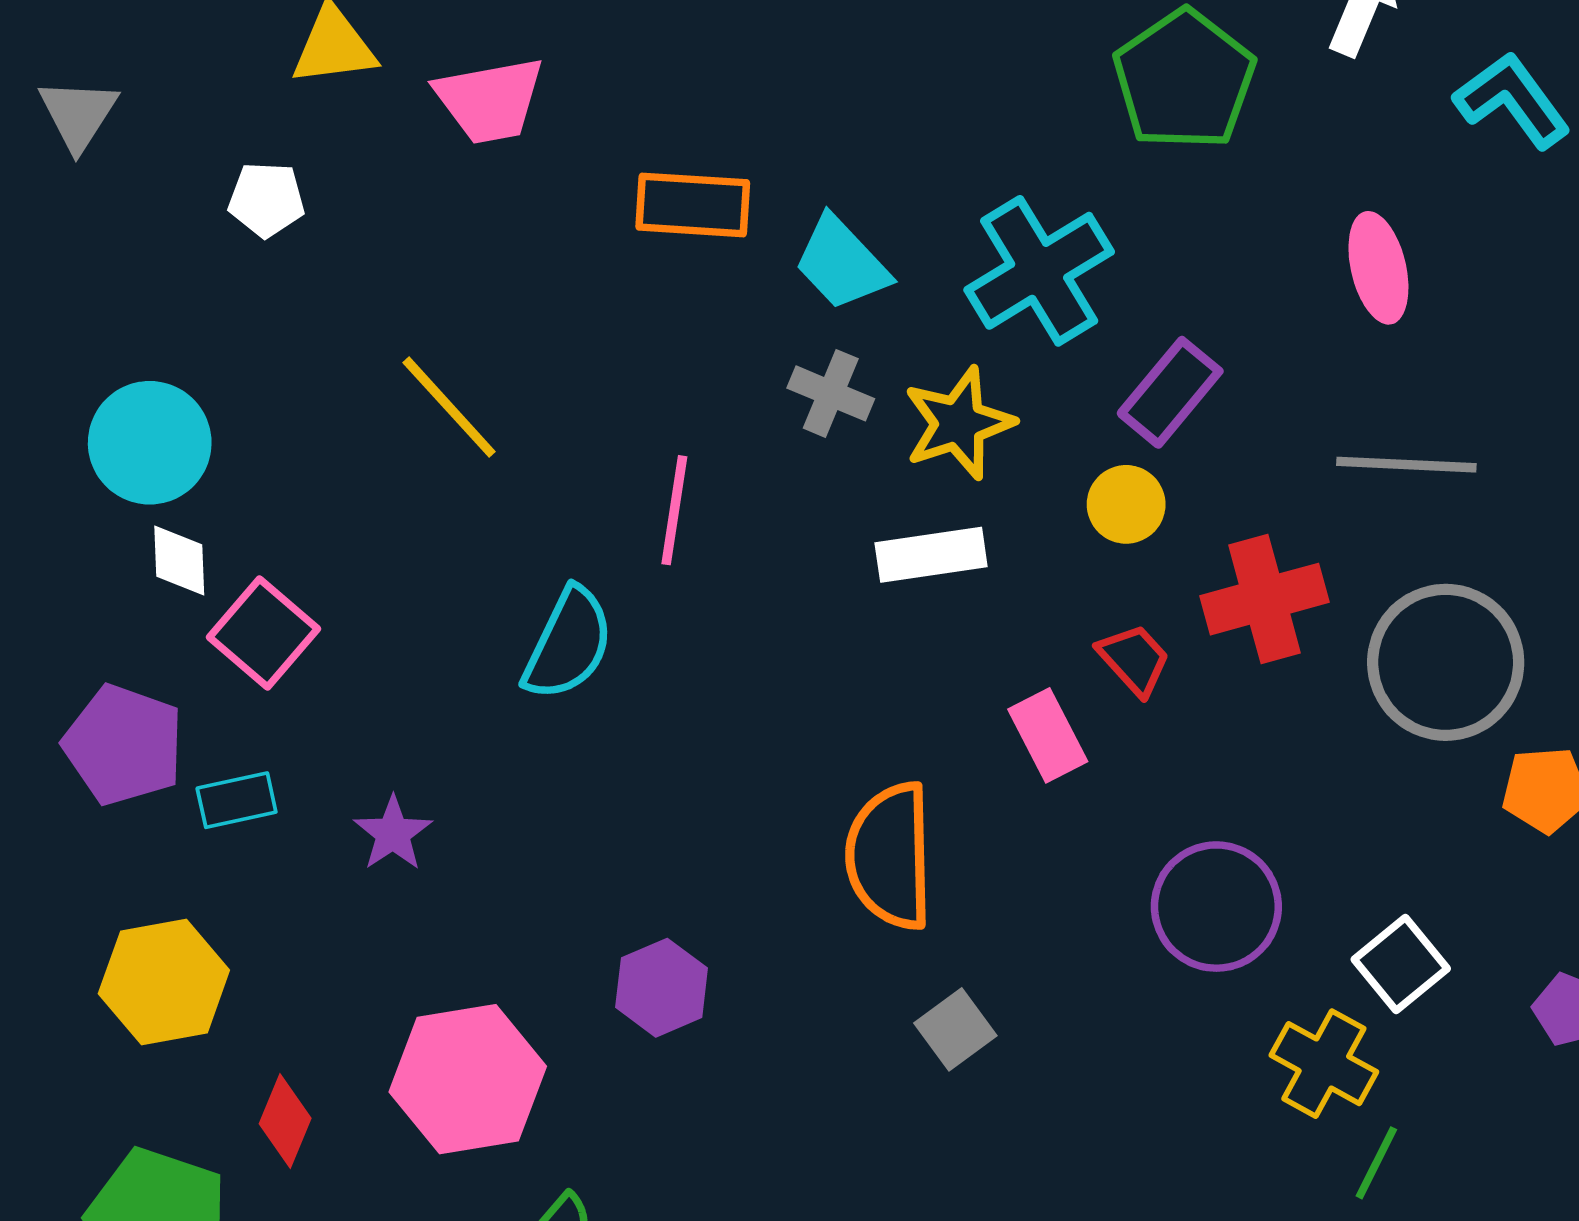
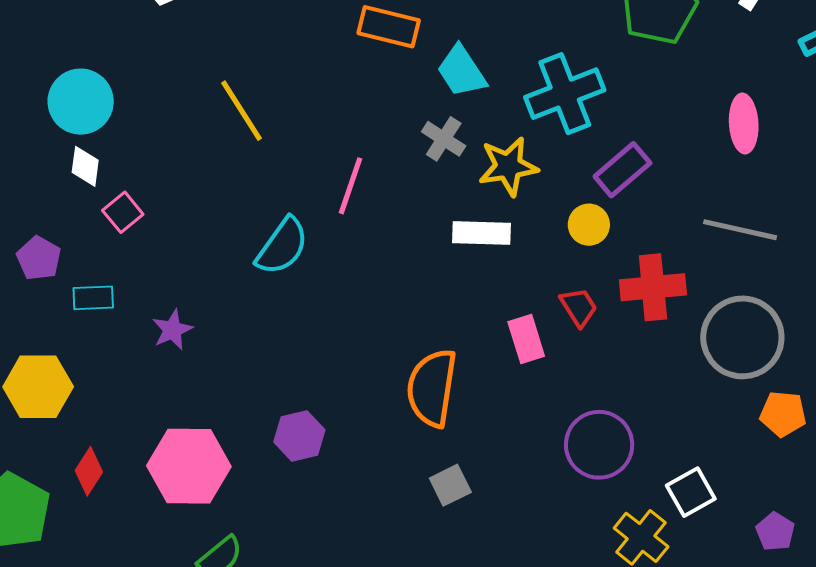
pink square: (263, 633) -> (123, 212), size x0.7
purple pentagon: (124, 745) -> (39, 258), size x0.7

